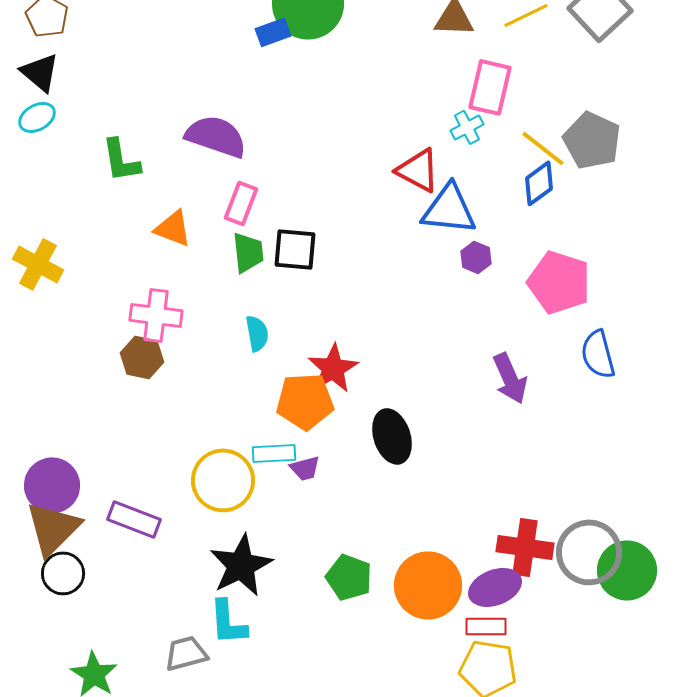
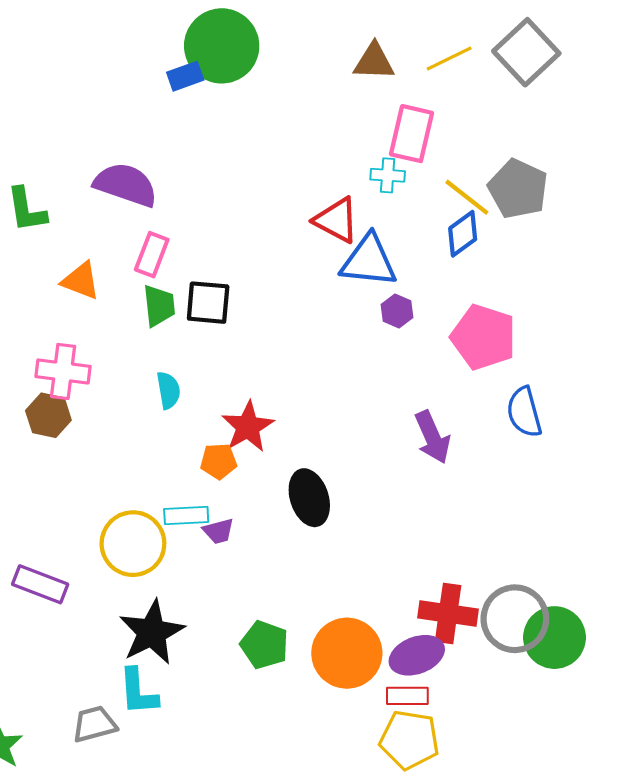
cyan cross: (467, 127) -> (388, 175), turned 32
orange pentagon: (305, 401) -> (219, 461), size x0.6

